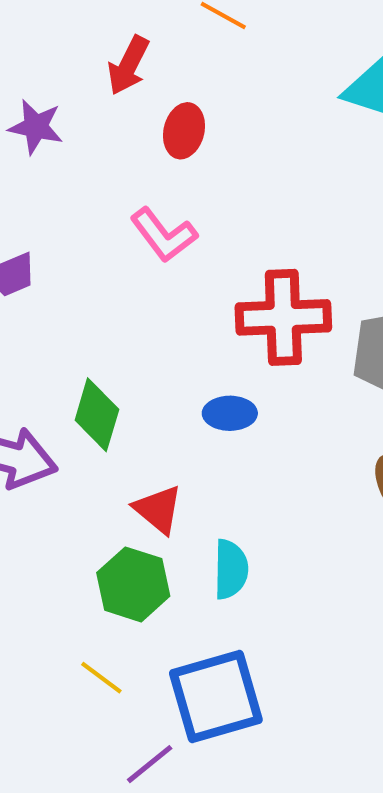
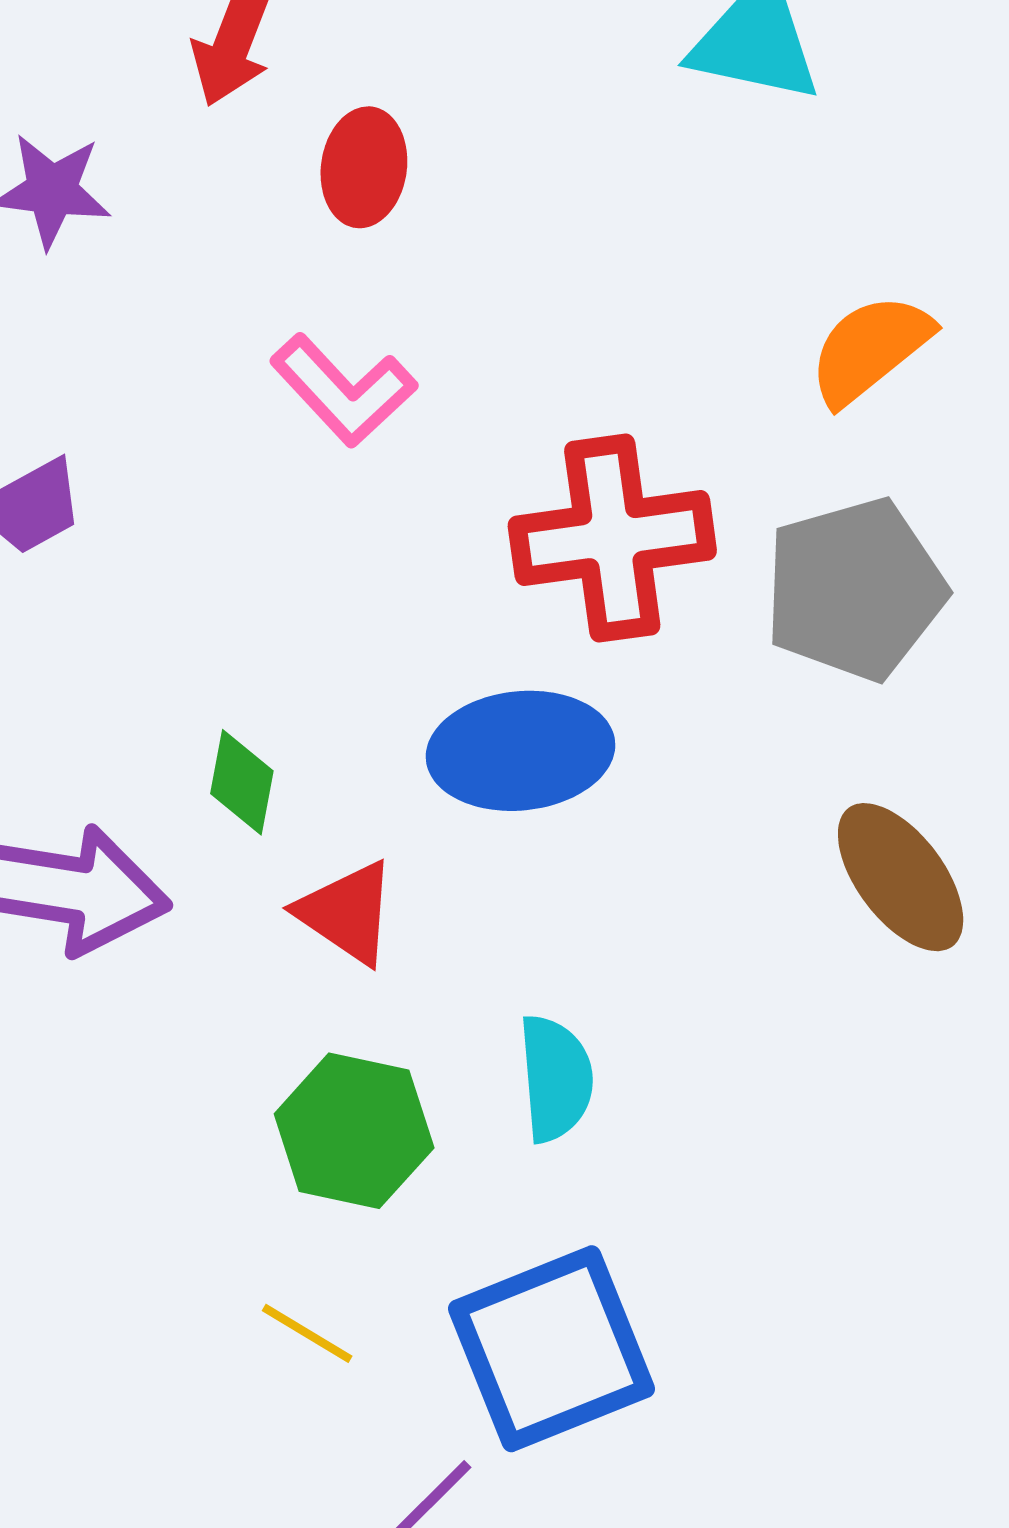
blue ellipse: (230, 413) -> (520, 751), size x1.6
green diamond: (97, 415) -> (242, 782), size x0.7
red triangle: (158, 509) -> (347, 913), moved

